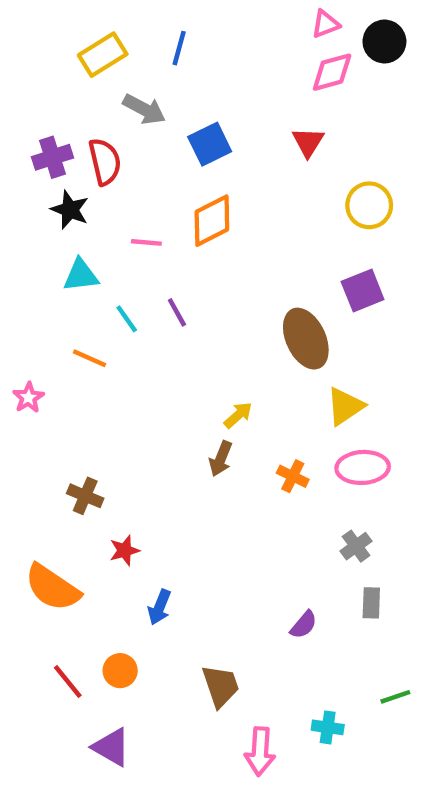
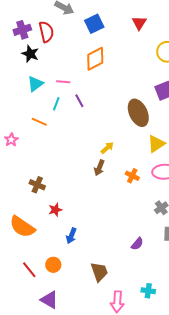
pink line: (146, 242) -> (63, 82), moved
cyan triangle: (81, 275) -> (35, 84), turned -30
cyan line: (127, 319) -> (56, 104), turned 56

